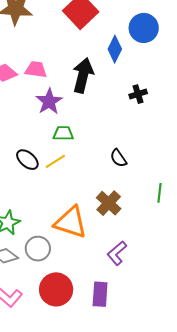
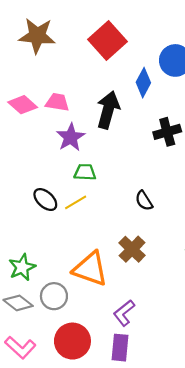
black cross: (138, 94) -> (167, 132), size x1.4
purple L-shape: (117, 253) -> (124, 313), moved

